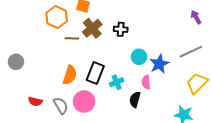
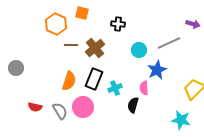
purple arrow: (196, 17) -> (193, 24), turned 136
brown cross: (92, 28) -> (95, 48), moved
black cross: (121, 29) -> (118, 24), moved
gray line: (191, 52) -> (169, 43), moved
cyan circle: (139, 57) -> (139, 50), moved

